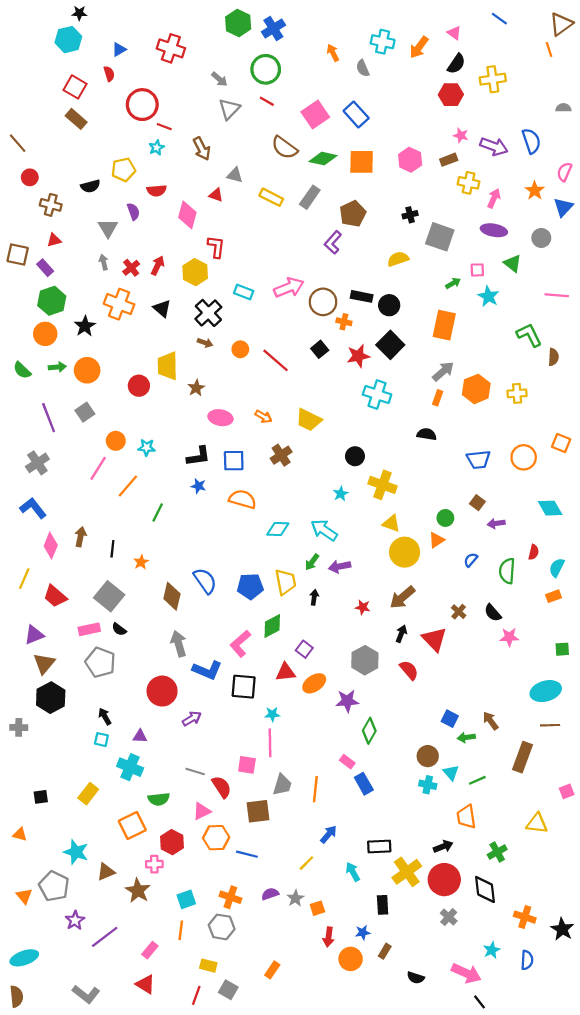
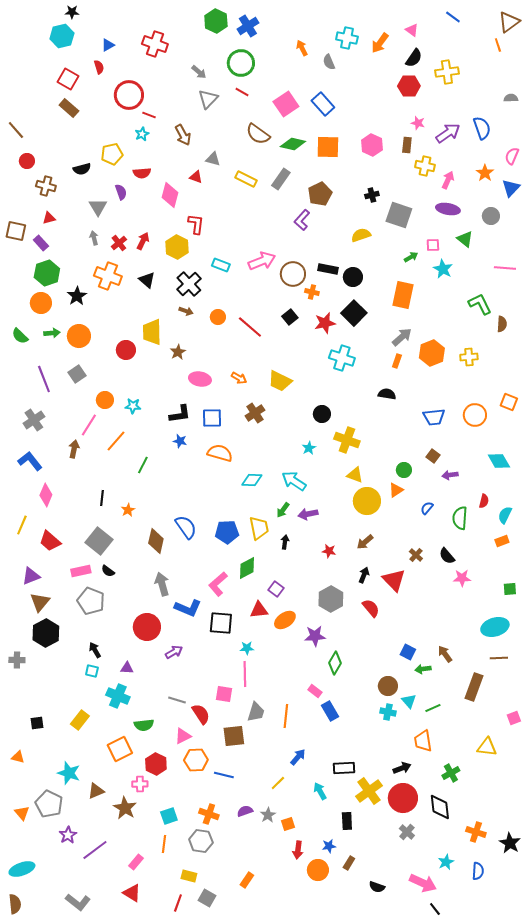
purple arrow: (494, 146) -> (448, 133), turned -55
brown rectangle: (449, 160) -> (407, 145), turned -63
brown arrow: (80, 537) -> (74, 449), moved
brown arrow: (402, 597) -> (365, 542), size x0.7

